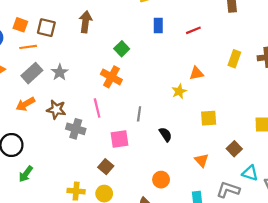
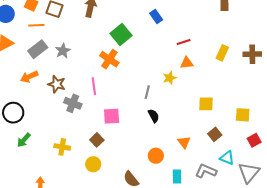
blue rectangle: (158, 26) -> (156, 16), turned -40
red line: (193, 30) -> (184, 42), moved
green square: (122, 49) -> (121, 34), size x1.5
gray line: (139, 114) -> (147, 92), moved
yellow square: (209, 118) -> (206, 104), moved
orange circle: (161, 180) -> (156, 156), moved
yellow cross: (76, 191) -> (62, 147), moved

